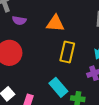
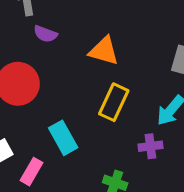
cyan rectangle: (58, 87) -> (63, 138), moved

